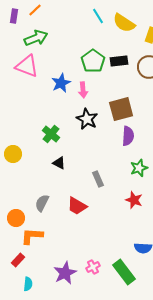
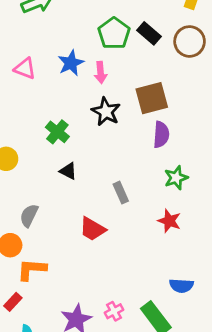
black rectangle: (119, 61) -> (149, 33), turned 48
pink triangle: (27, 66) -> (25, 68), moved, size x0.7
gray semicircle: (42, 203) -> (29, 215), moved

